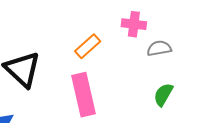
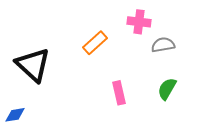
pink rectangle: (83, 95) -> (119, 93), moved, size x0.6

